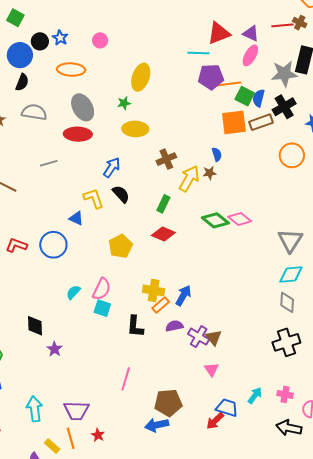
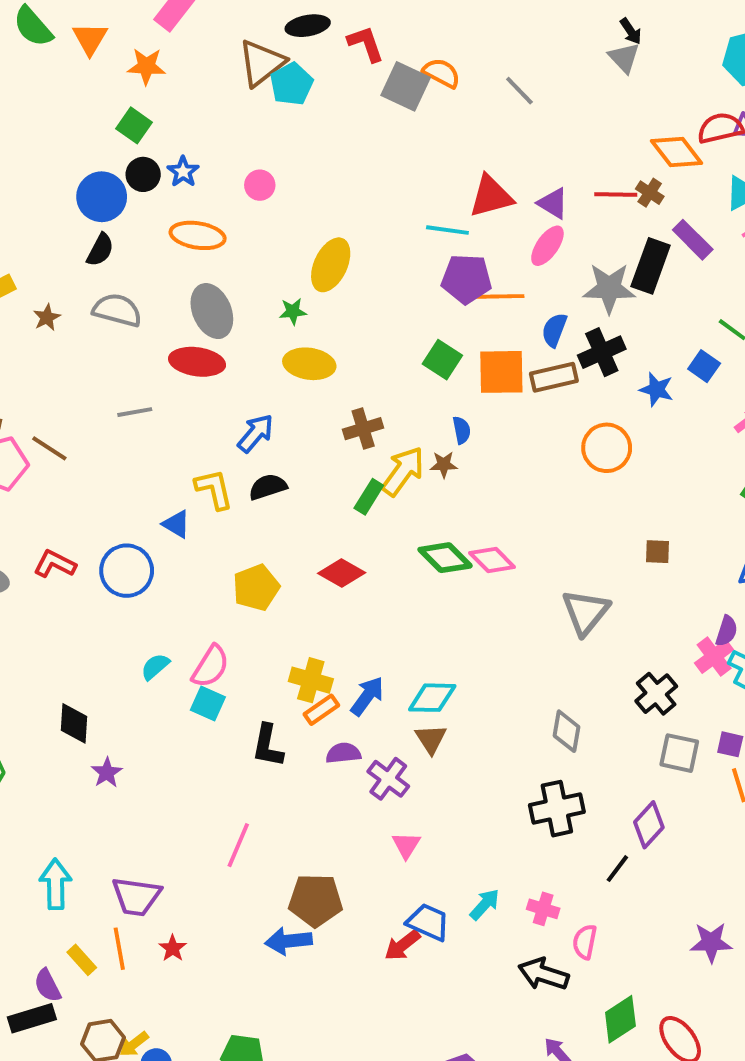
green square: (15, 18) -> (134, 125), moved
green square: (245, 96) -> (442, 360), moved
black semicircle: (121, 194) -> (268, 487), turned -72
green rectangle: (163, 204) -> (369, 497), moved
cyan diamond: (291, 275) -> (432, 698), moved
brown triangle: (214, 338) -> (431, 739), moved

